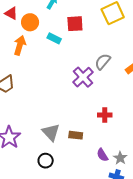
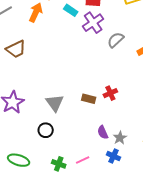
purple cross: (83, 77) -> (93, 23), moved
red cross: (105, 115) -> (110, 93), turned -32
brown rectangle: (76, 135) -> (89, 99), moved

